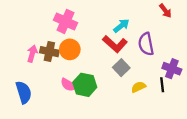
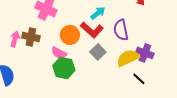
orange circle: (70, 49) -> (70, 35), moved
pink semicircle: (69, 85) -> (59, 53), moved
black line: (162, 85) -> (139, 79), moved, turned -40
yellow semicircle: (139, 87) -> (128, 58), moved, size x1.6

